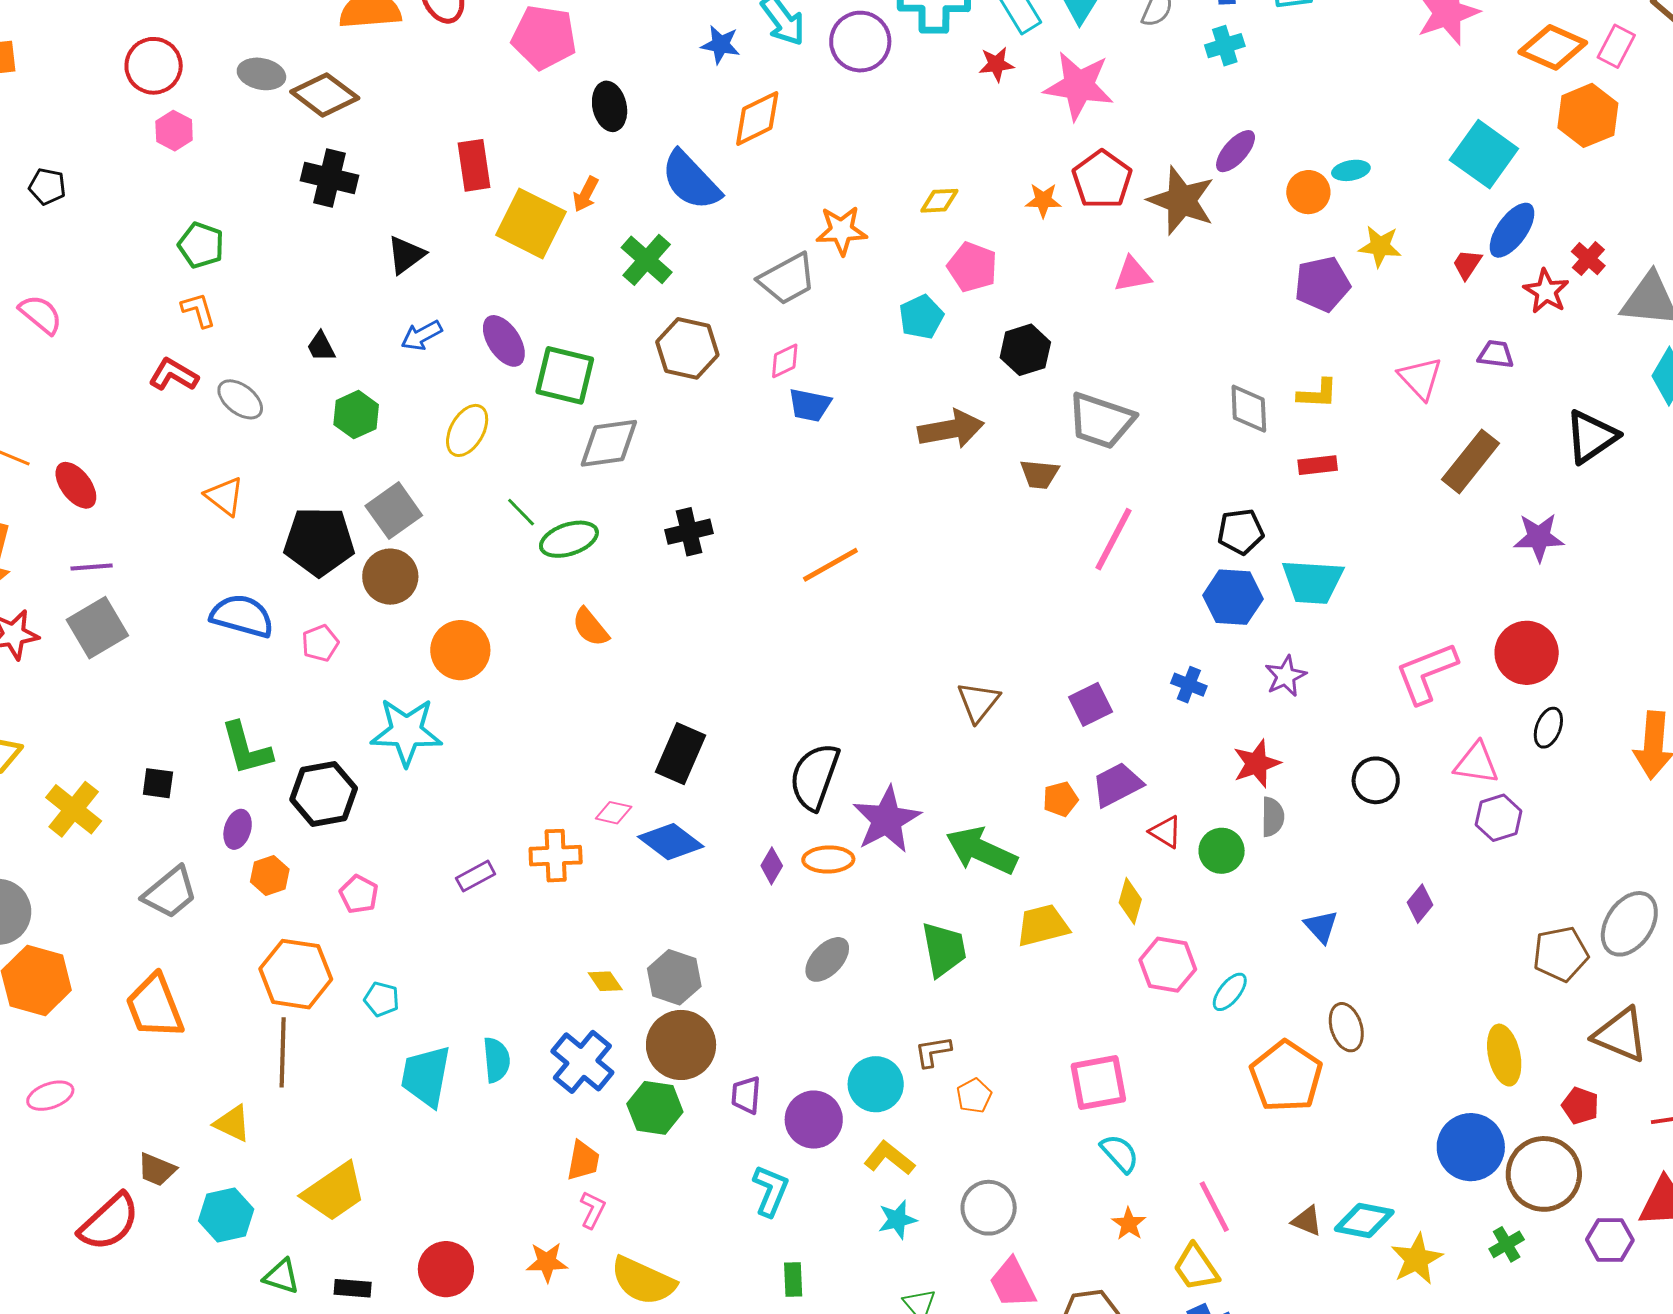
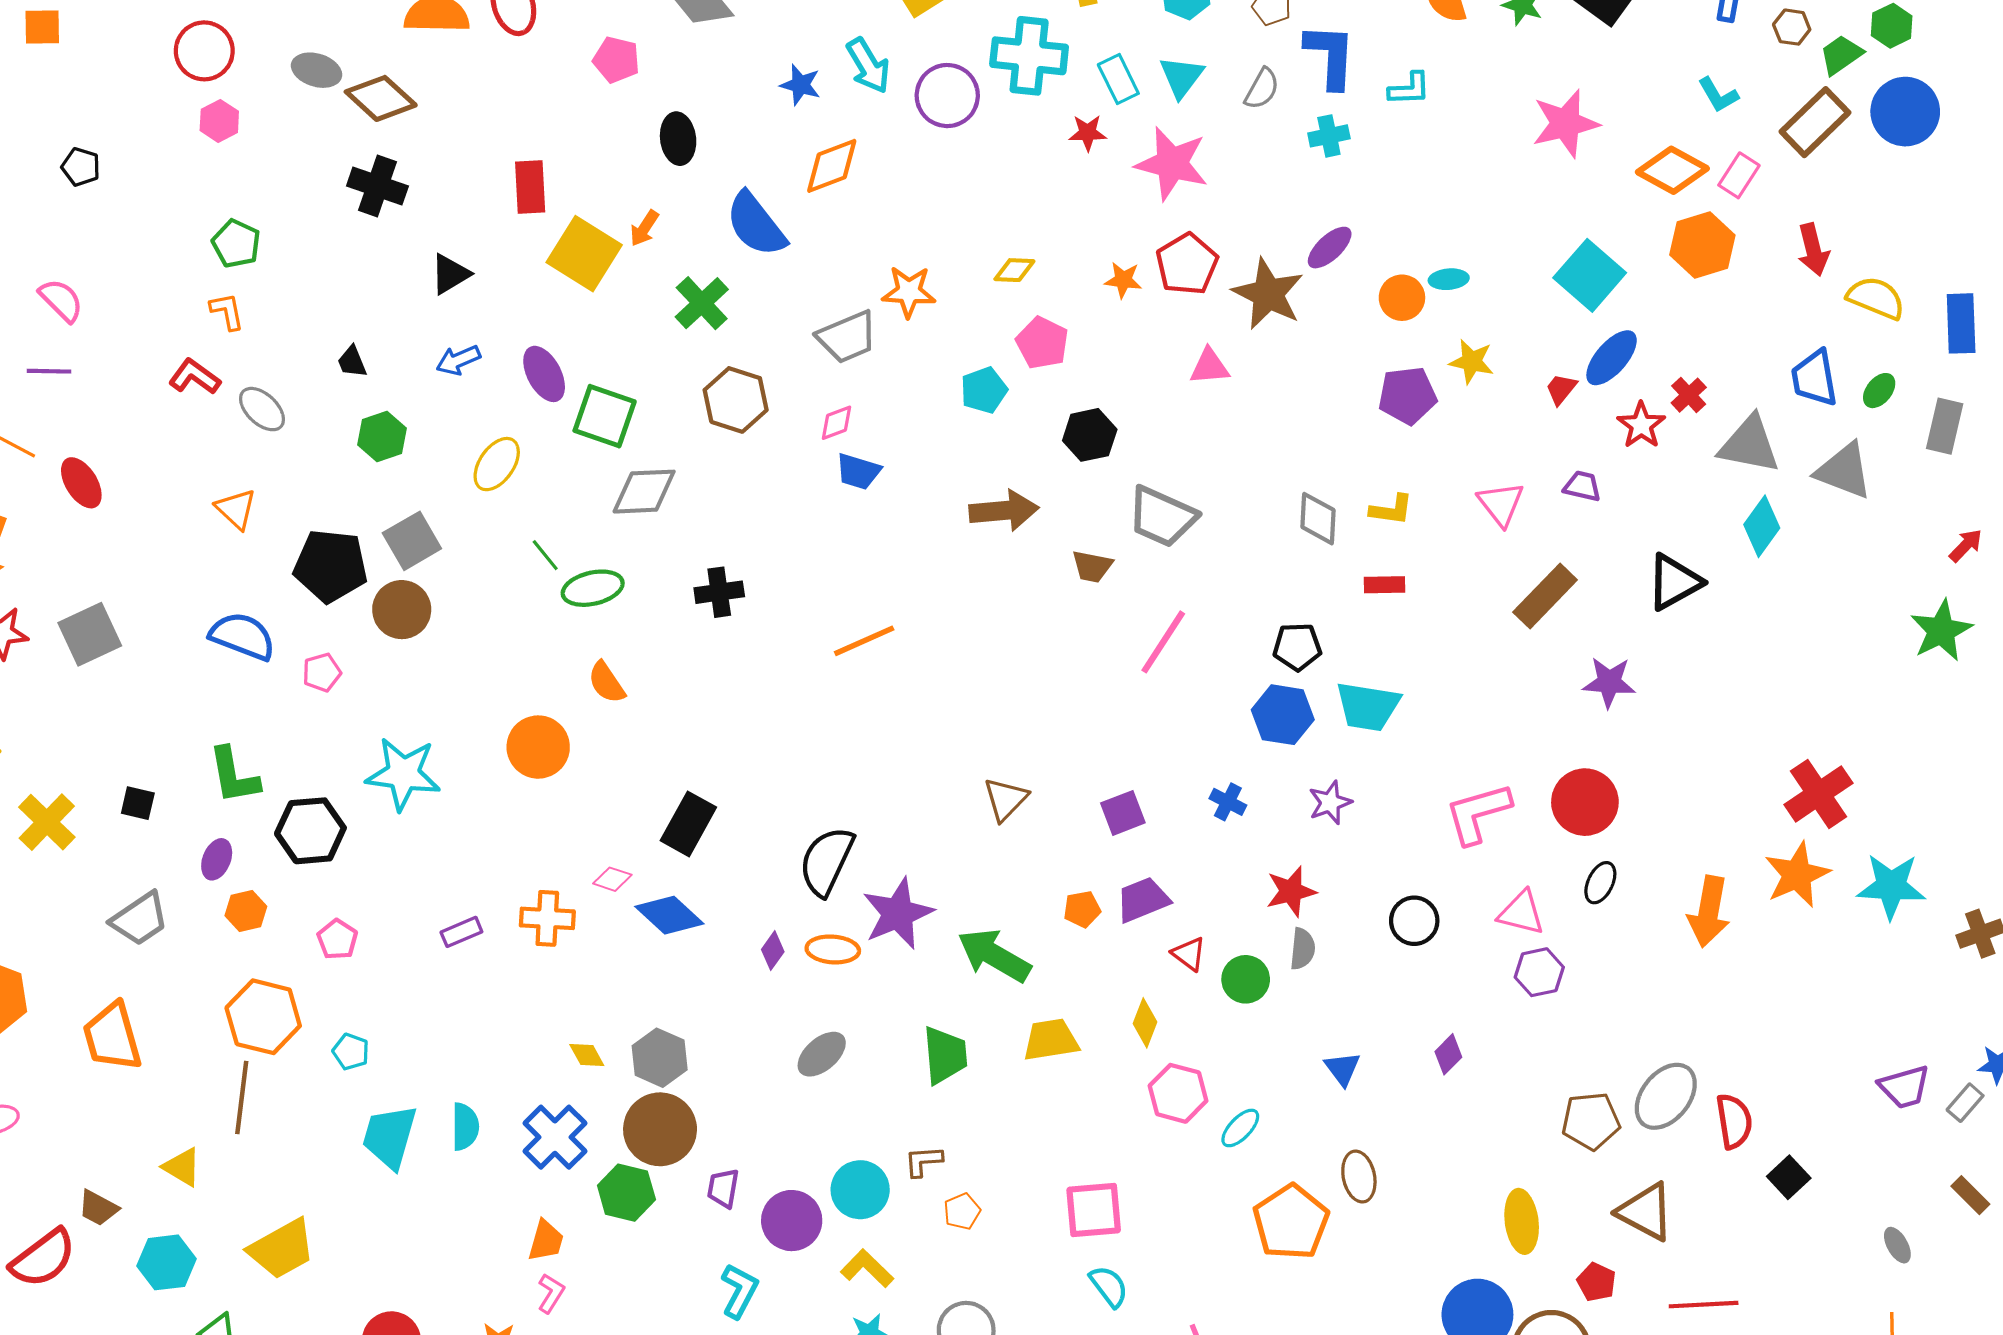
pink pentagon: (544, 37) -> (616, 60), size x0.7
purple line: (92, 567) -> (49, 371), moved
orange circle: (460, 650) -> (538, 747), moved

